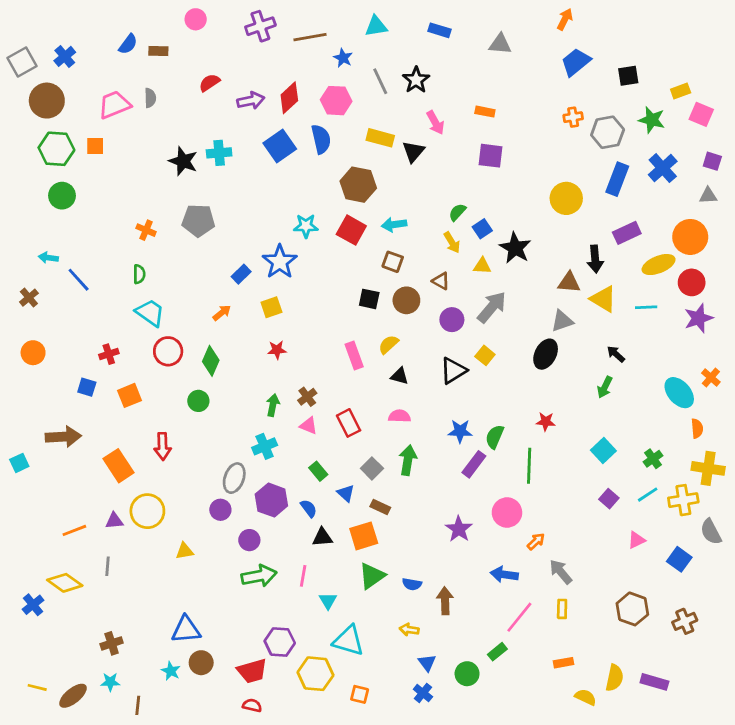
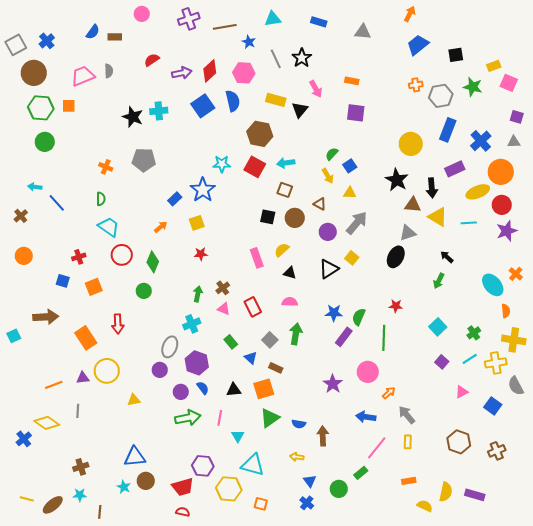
blue cross: (663, 168) -> (481, 141), moved
black star: (515, 248) -> (397, 180), moved
blue semicircle: (309, 508) -> (203, 388), moved

